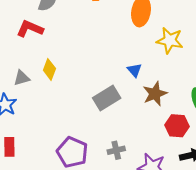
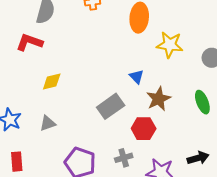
yellow diamond: (49, 69) -> (52, 82), turned 60
gray triangle: (22, 78) -> (48, 123), moved
red hexagon: (177, 126) -> (144, 129), moved

